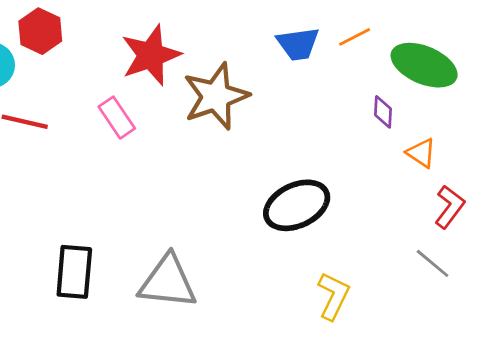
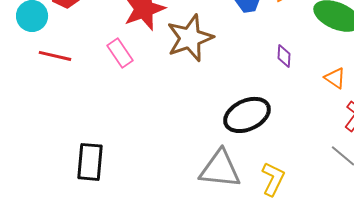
purple diamond: (383, 112) -> (284, 56), moved
gray triangle: (168, 282) -> (220, 169), moved

